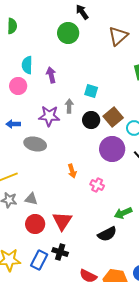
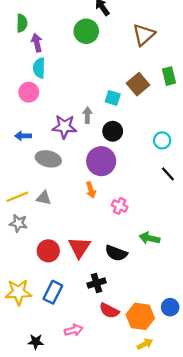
purple arrow: (51, 75) -> (37, 43), moved
brown square: (113, 117) -> (138, 84), moved
purple circle: (112, 149) -> (101, 161), moved
gray triangle: (31, 199) -> (44, 198), moved
green arrow: (123, 213) -> (149, 238), turned 36
black semicircle: (107, 234) -> (116, 253), moved, turned 48
black cross: (60, 252) -> (97, 283), moved, turned -35

